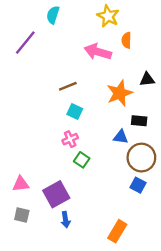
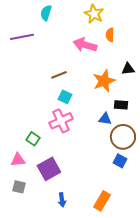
purple line: (25, 43) -> (22, 37), turned 40
pink cross: (70, 139) -> (61, 121), size x1.6
green square: (82, 160) -> (33, 139), moved
blue arrow: (66, 220) -> (62, 200), moved

